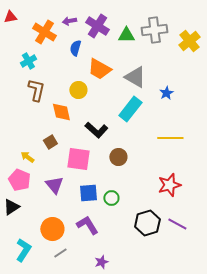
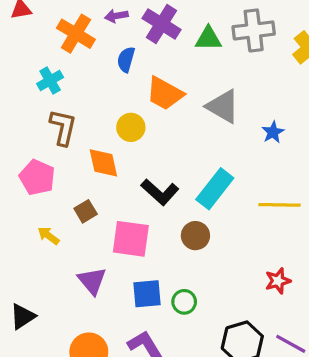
cyan rectangle: (130, 109) -> (215, 189), moved
pink pentagon: (19, 180) -> (37, 177), moved
red star: (169, 185) -> (278, 281), size x0.7

